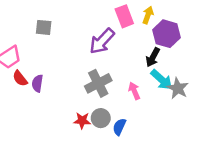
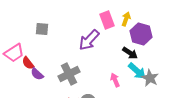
black arrow: (153, 57) -> (130, 53), turned -84
red semicircle: (20, 78) -> (28, 63), moved
purple semicircle: (37, 83) -> (37, 74), turned -56
gray cross: (98, 83) -> (69, 74), moved

